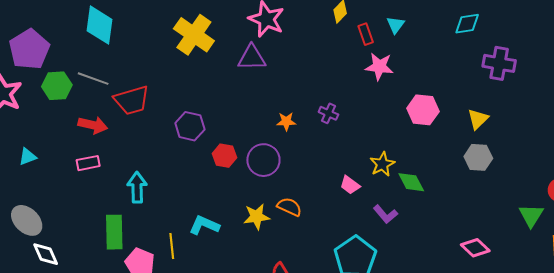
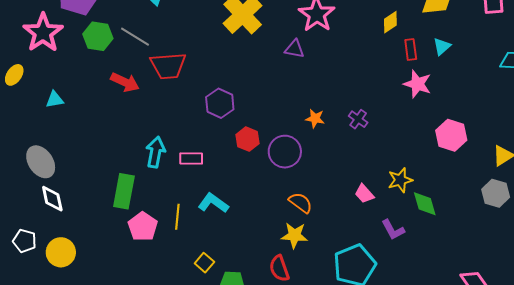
purple triangle: (252, 58) -> (294, 49), size x0.7
pink rectangle: (88, 163) -> (191, 159), moved
yellow star: (256, 217) -> (294, 235), moved

